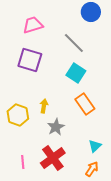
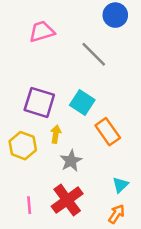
purple square: (30, 60) -> (39, 102), moved
cyan square: (76, 73) -> (82, 102), moved

